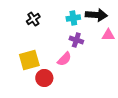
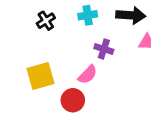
cyan cross: (73, 18) -> (88, 15), moved
red circle: (44, 78) -> (73, 100), moved

